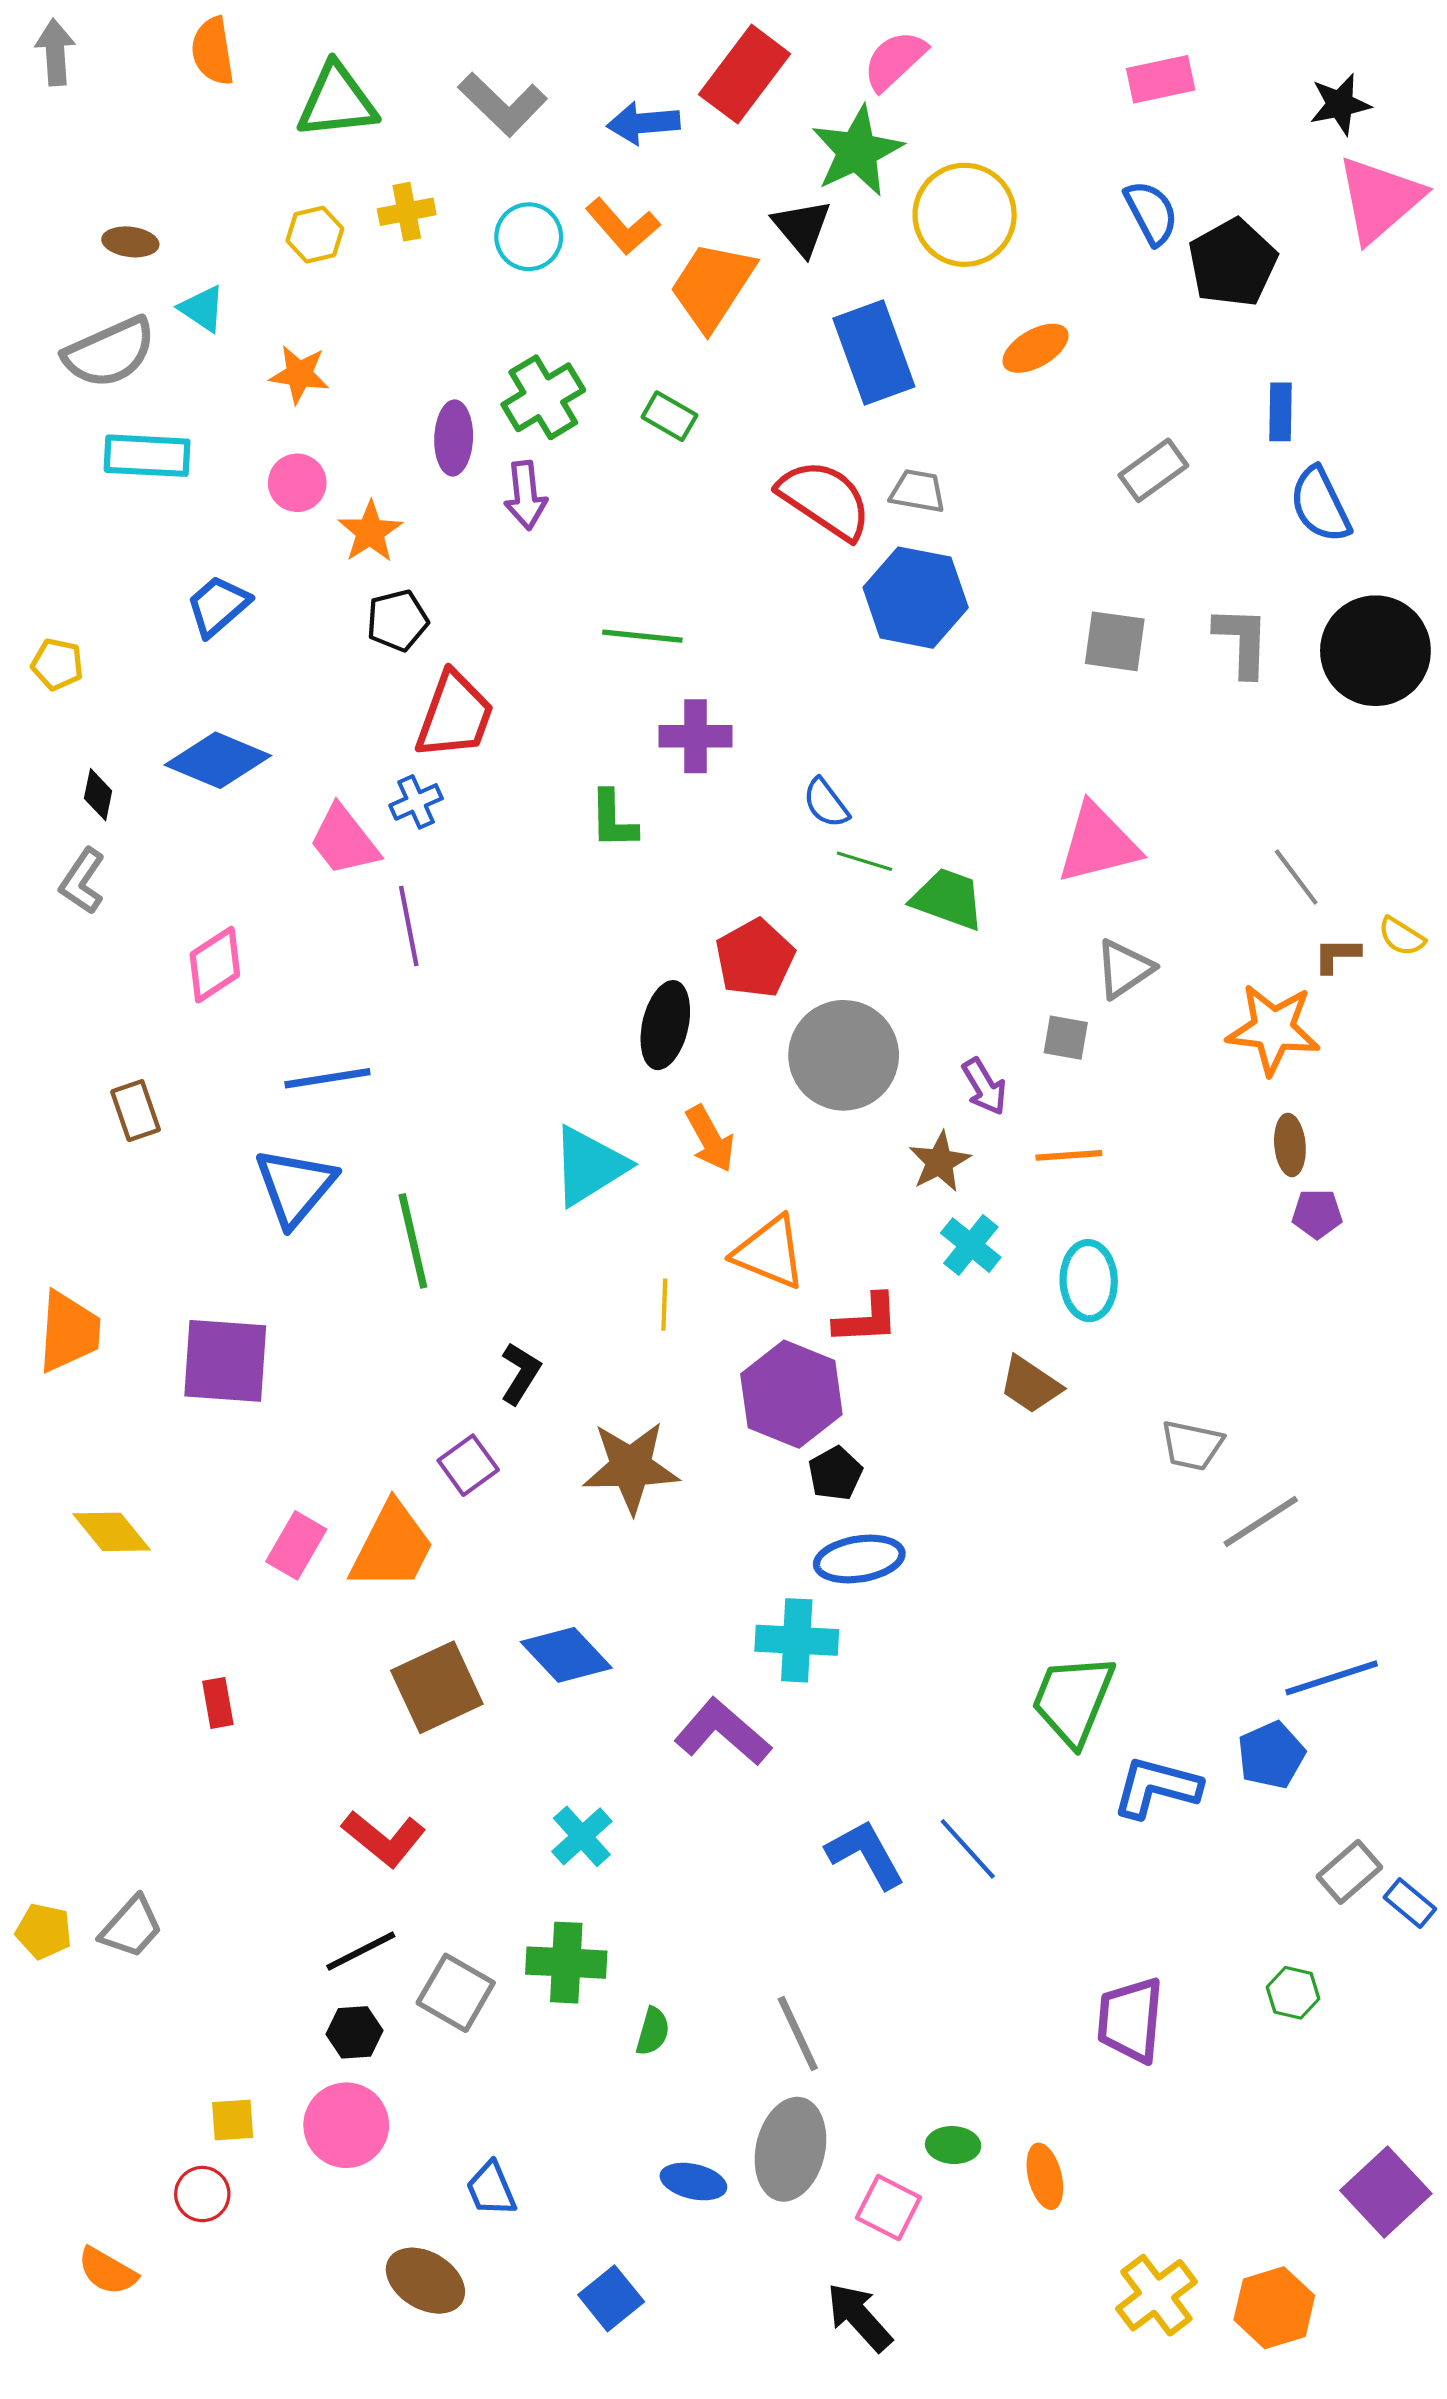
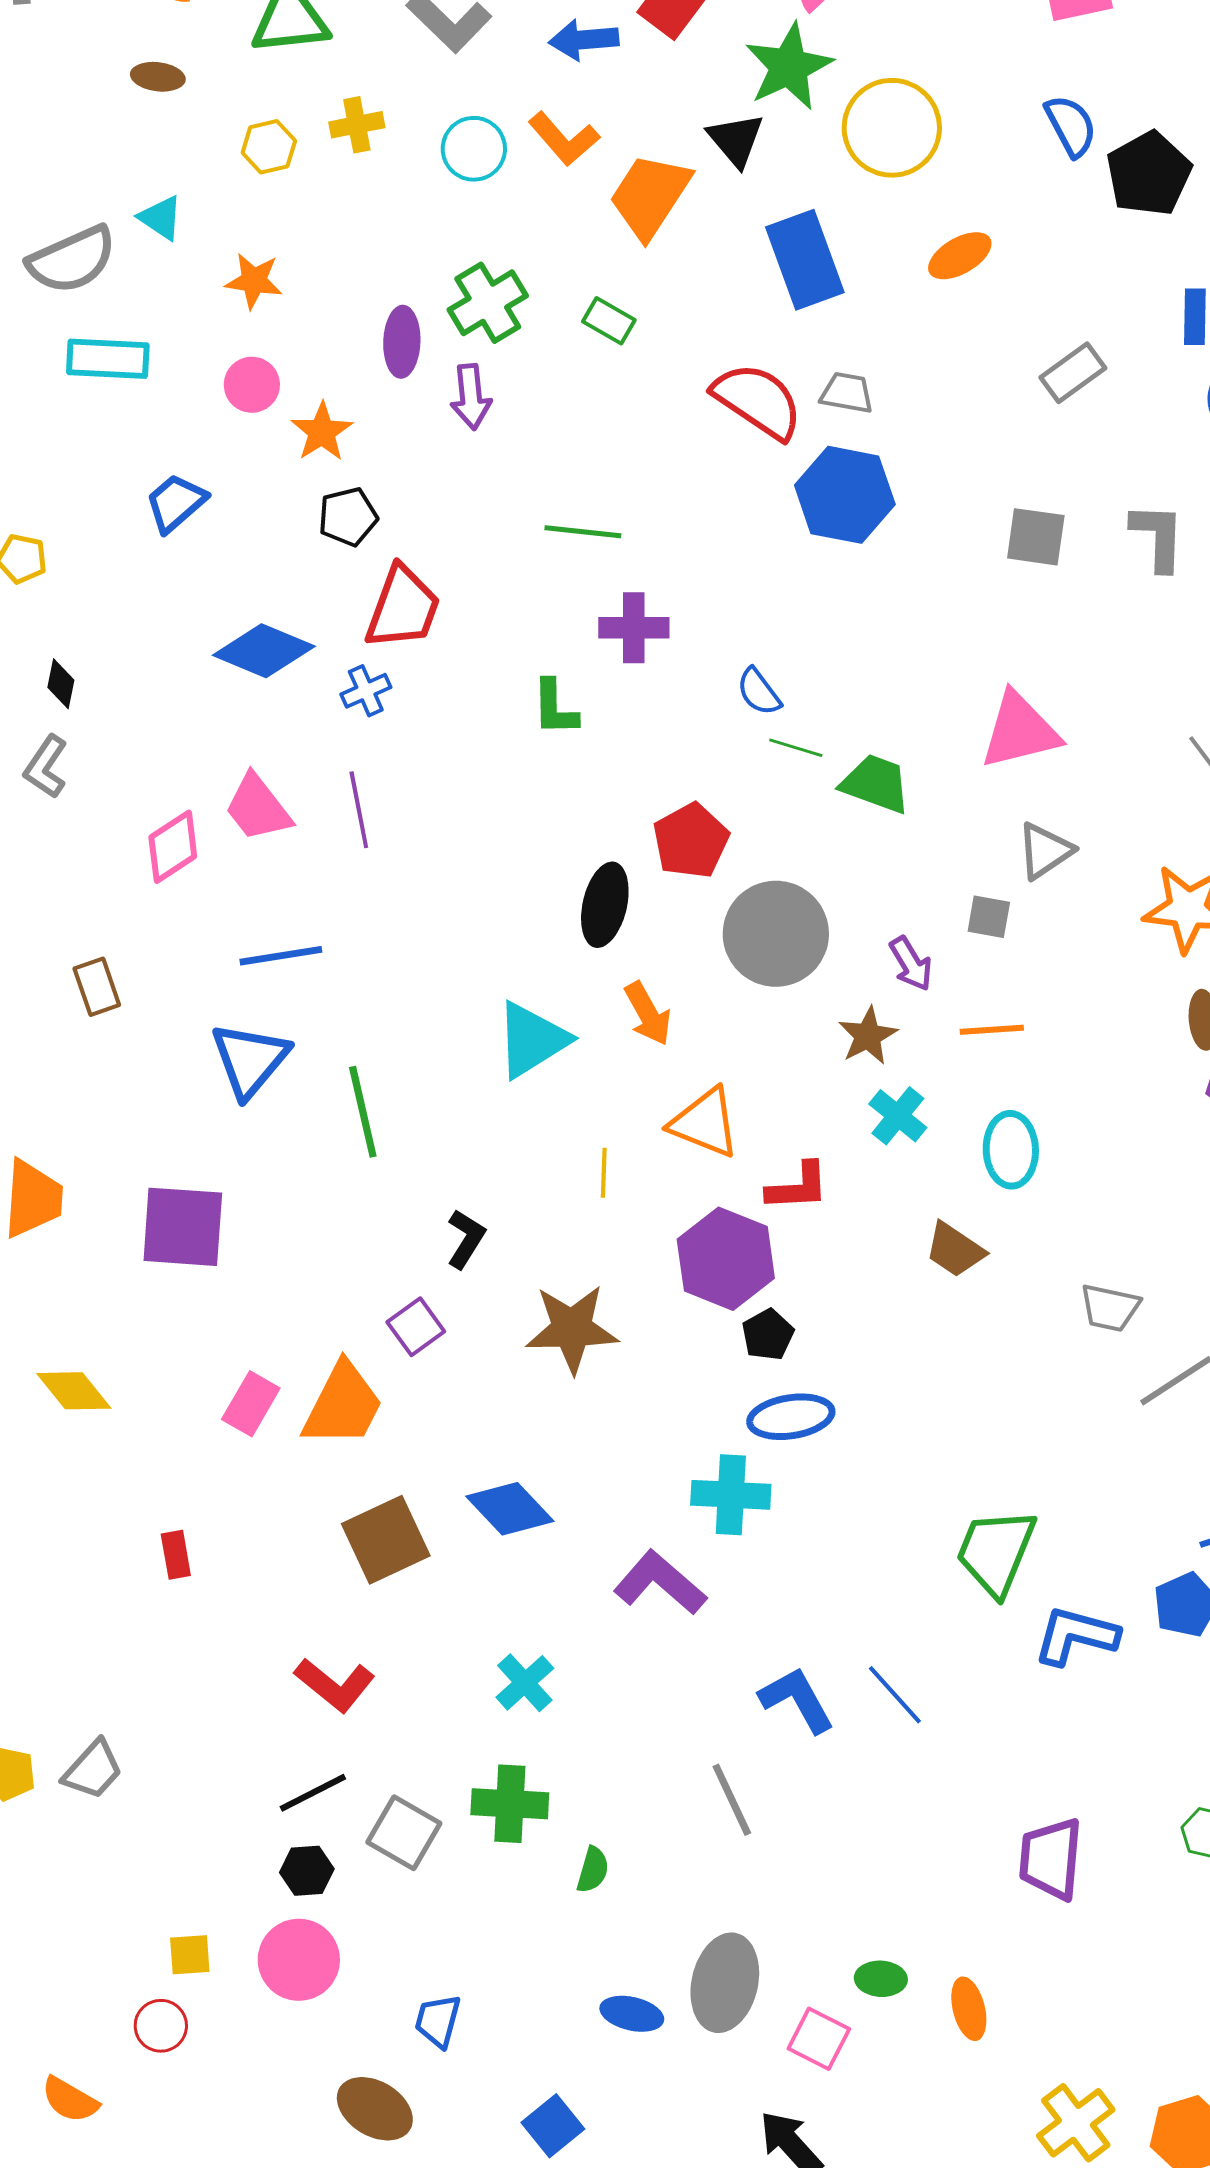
brown ellipse: (130, 242) -> (158, 77), moved
blue diamond: (218, 760) -> (264, 651), moved
pink trapezoid: (344, 840) -> (258, 808), moved
gray line: (798, 2033) -> (732, 1800), moved
blue trapezoid: (491, 2189) -> (438, 2021), turned 38

